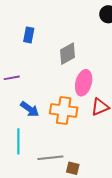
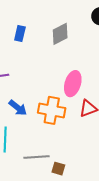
gray diamond: (68, 54) -> (60, 34), moved

